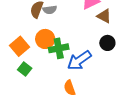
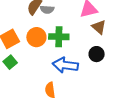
green cross: (59, 48) -> (59, 37), moved
blue arrow: (79, 60) -> (65, 65), turned 30

